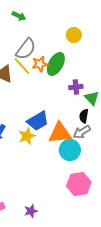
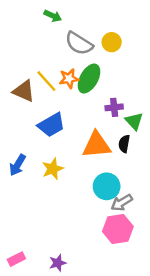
green arrow: (19, 16) -> (53, 16), moved
gray semicircle: (26, 49) -> (79, 43), moved, turned 85
blue trapezoid: (38, 121) -> (51, 125), moved
gray arrow: (82, 132) -> (122, 203), moved
orange triangle: (60, 133) -> (97, 145), moved

